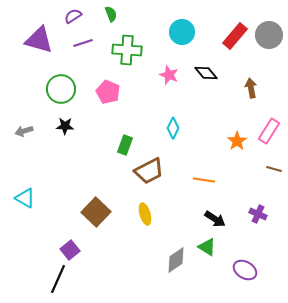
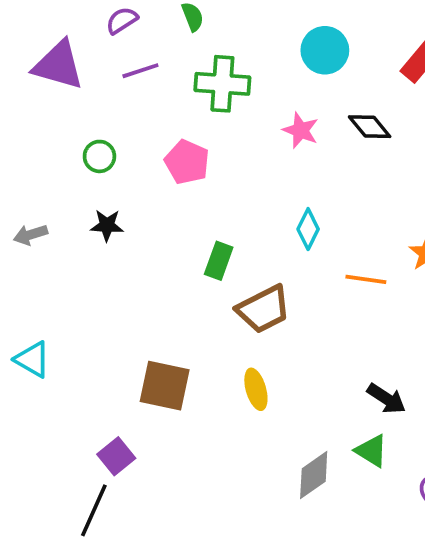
green circle: (61, 89) -> (99, 156), size x0.6
orange line: (204, 180) -> (366, 279), moved
brown square: (96, 212) -> (165, 386), turned -32

